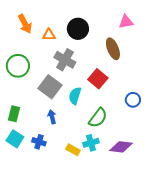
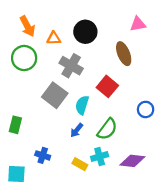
green circle: (18, 66) -> (24, 58), moved
blue arrow: (52, 117) -> (77, 130), moved, turned -128
cyan square: (15, 139) -> (16, 174), moved, turned -30

